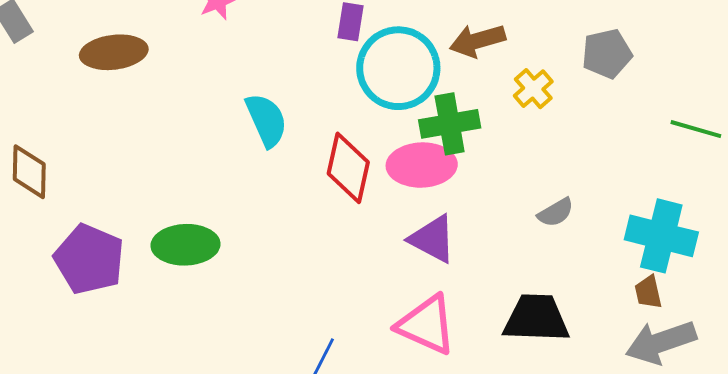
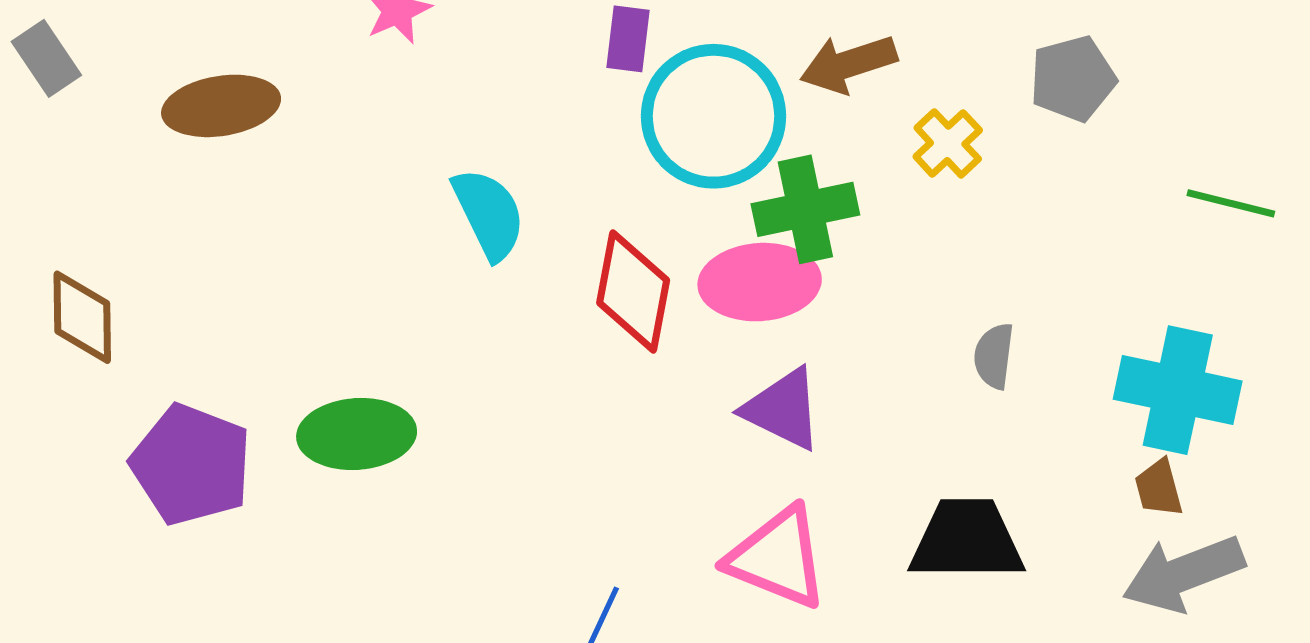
gray semicircle: (556, 212) -> (994, 356), turned 129

